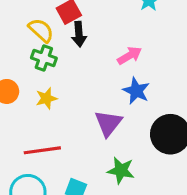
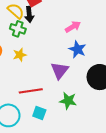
black arrow: (79, 34) -> (29, 14), moved
red line: (42, 150) -> (31, 91), moved

